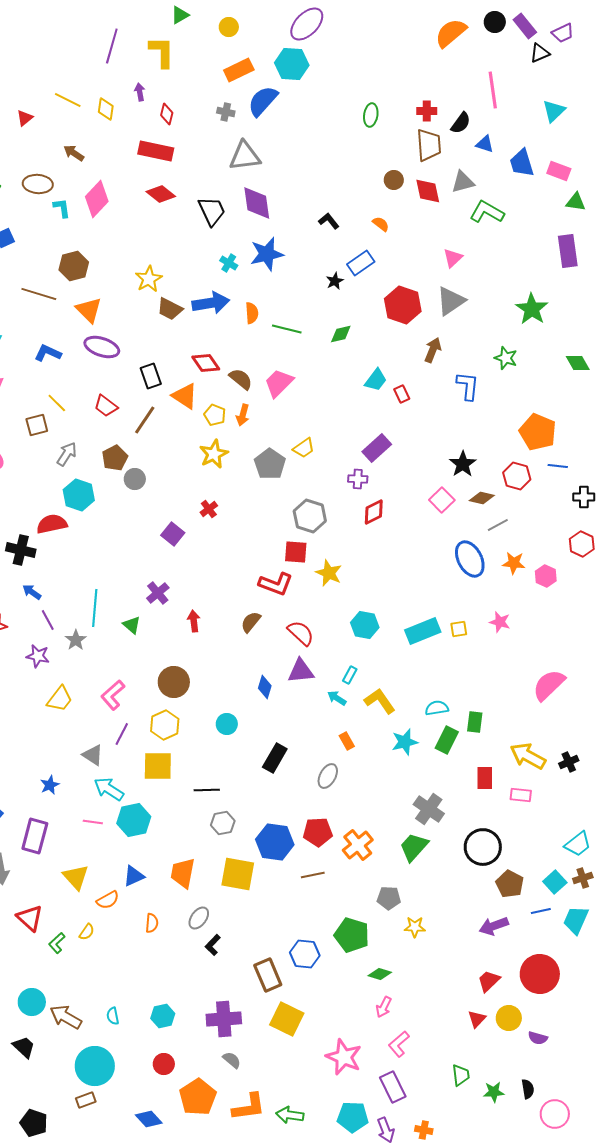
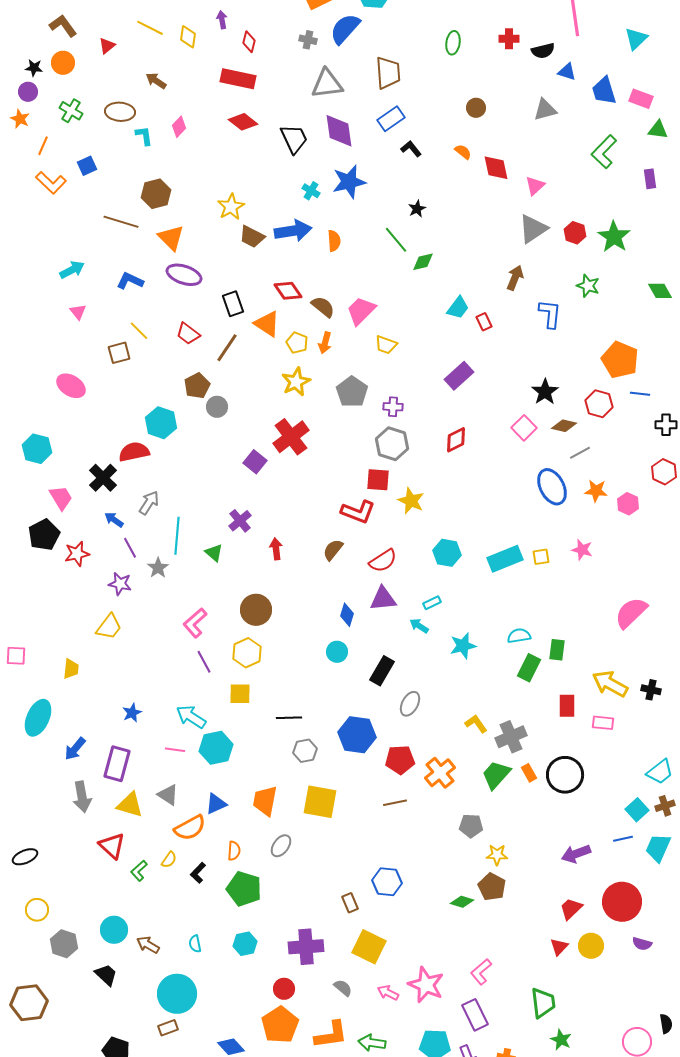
black semicircle: (461, 123) -> (543, 51), turned 40
brown trapezoid: (429, 145) -> (388, 73), moved
red diamond: (428, 191) -> (496, 168), moved
pink diamond: (97, 199) -> (179, 127), size x0.6
green L-shape: (487, 212) -> (604, 152), moved, turned -76
purple rectangle: (568, 251) -> (650, 179), size x0.6
blue rectangle: (361, 263) -> (391, 119), moved
red hexagon: (403, 305) -> (575, 233), moved, size x0.6
green line: (287, 329) -> (396, 240), moved, turned 36
yellow trapezoid: (304, 448) -> (386, 345), moved, turned 55
gray arrow: (67, 454) -> (149, 503), moved
purple cross: (358, 479) -> (393, 407), moved
red cross: (209, 509) -> (291, 437), size x2.0
black cross: (21, 550) -> (103, 478), turned 32
red semicircle: (301, 633) -> (383, 561), turned 104
cyan rectangle: (350, 675) -> (432, 603), turned 36
yellow trapezoid: (60, 699) -> (109, 627), moved
yellow L-shape: (380, 701) -> (476, 724), moved, size x0.7
cyan circle: (227, 724) -> (337, 652), moved
purple line: (122, 734) -> (204, 662), turned -55
orange rectangle: (347, 741) -> (529, 773), moved
cyan star: (405, 742) -> (463, 646), moved
gray triangle: (93, 755) -> (168, 795), moved
black rectangle: (275, 758) -> (382, 671), moved
black cross: (569, 762) -> (651, 690), turned 36
yellow square: (158, 766) -> (240, 694), size x0.7
gray cross: (429, 809) -> (511, 737), turned 32
blue hexagon: (275, 842) -> (357, 735), moved
yellow triangle: (76, 877) -> (130, 805), moved, turned -32
brown pentagon: (510, 884) -> (492, 887), moved
orange semicircle: (108, 900) -> (190, 828), size x1.4
green pentagon: (352, 935) -> (244, 889), moved
black L-shape: (213, 945) -> (198, 873), moved
brown rectangle: (268, 975) -> (350, 903), size x0.6
pink arrow: (384, 1007) -> (388, 993), moved, turned 90
brown arrow: (66, 1017) -> (148, 945), size x0.7
purple semicircle: (538, 1038) -> (642, 944), moved
gray semicircle: (232, 1060) -> (343, 988), moved
red circle: (164, 1064) -> (284, 989), moved
green trapezoid: (461, 1075) -> (543, 1003), size x1.4
black semicircle: (528, 1089) -> (666, 1024), moved
green star: (494, 1092) -> (561, 1040), moved, turned 30

